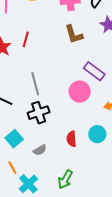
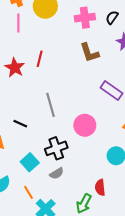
pink circle: (80, 92) -> (85, 125), moved
black cross: (39, 113) -> (56, 148), moved
red semicircle: (71, 139) -> (100, 187), moved

